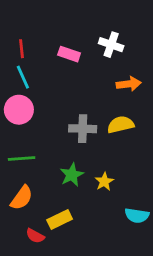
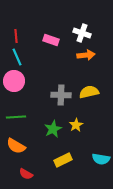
orange arrow: (129, 84) -> (86, 55), moved
yellow star: (104, 182) -> (76, 125), moved
orange semicircle: (22, 198) -> (16, 146), turned 84
yellow rectangle: (60, 220) -> (63, 160), moved

